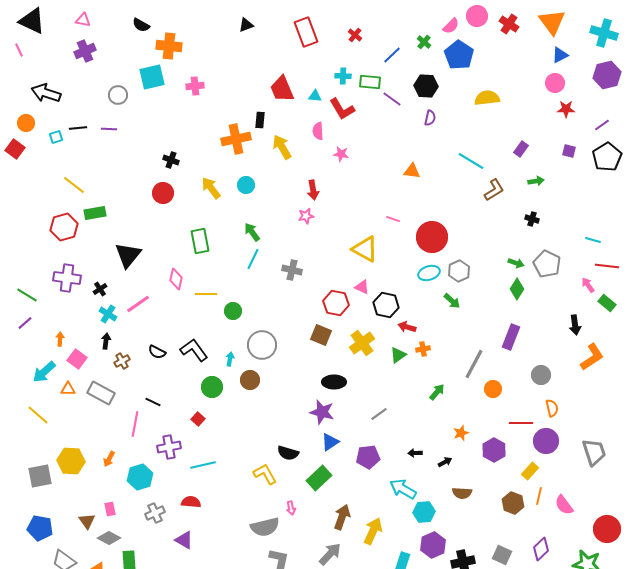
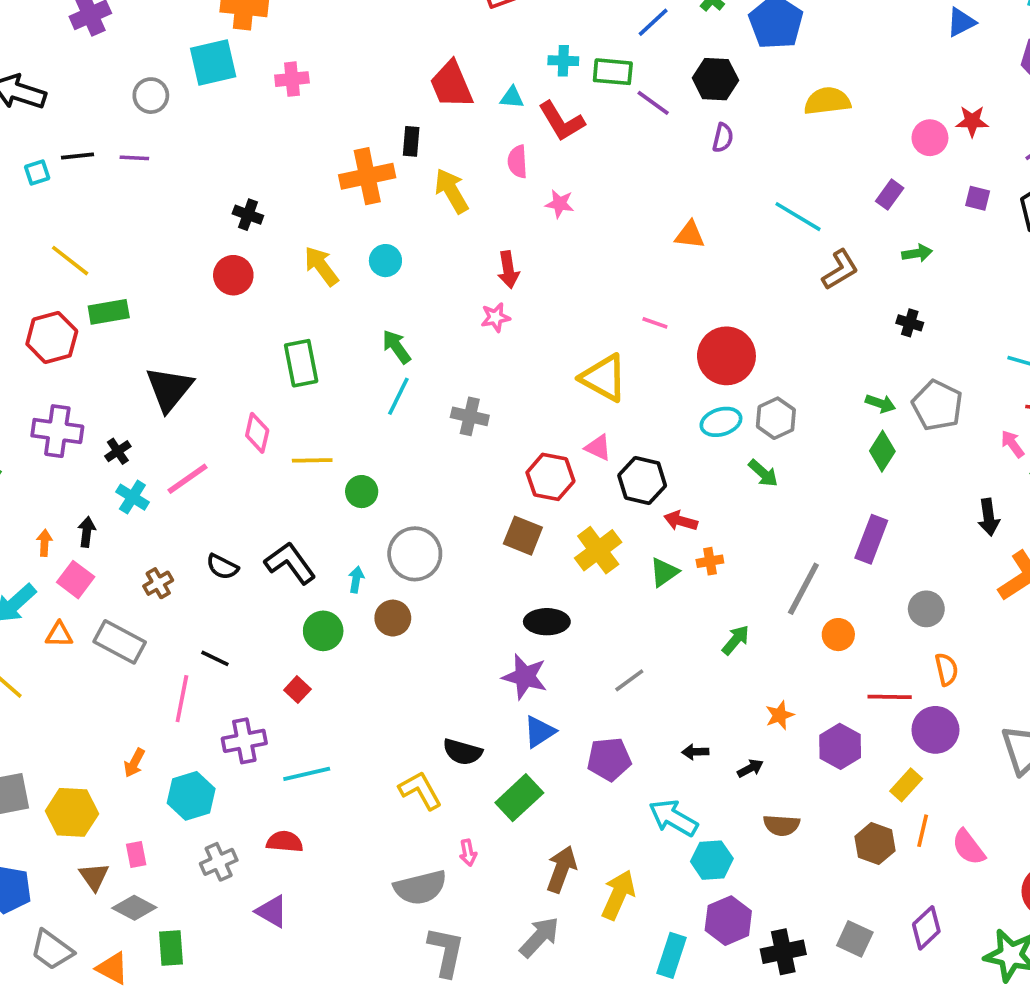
pink circle: (555, 83) -> (930, 138), moved
black arrow: (106, 341) -> (87, 532), moved
yellow hexagon: (71, 461) -> (72, 812), moved

